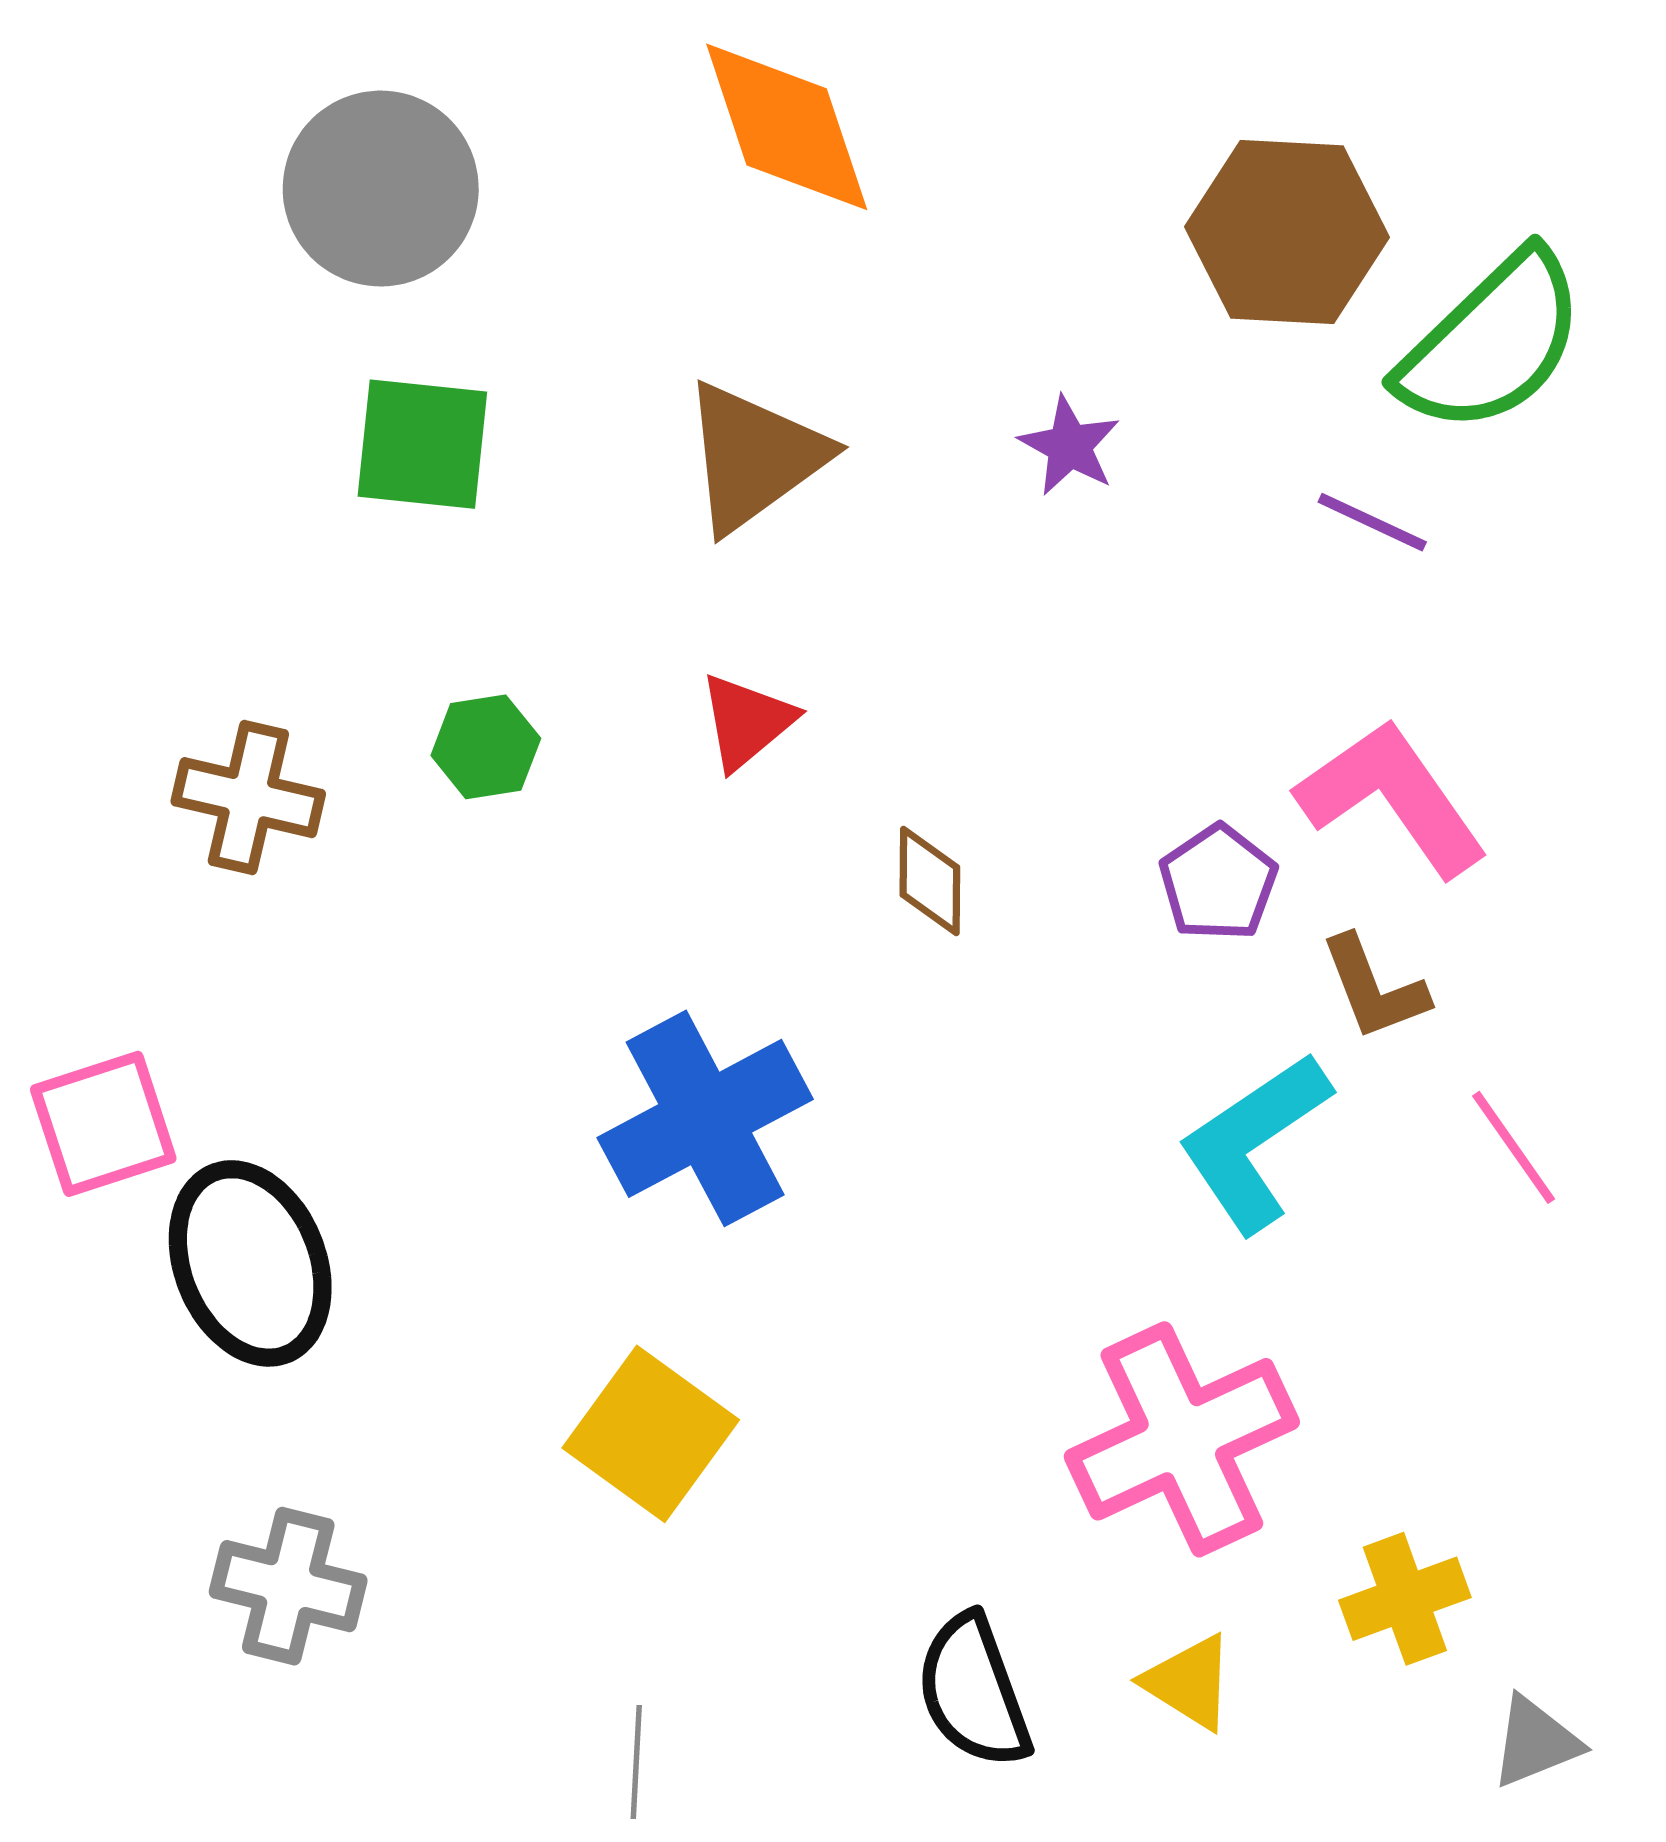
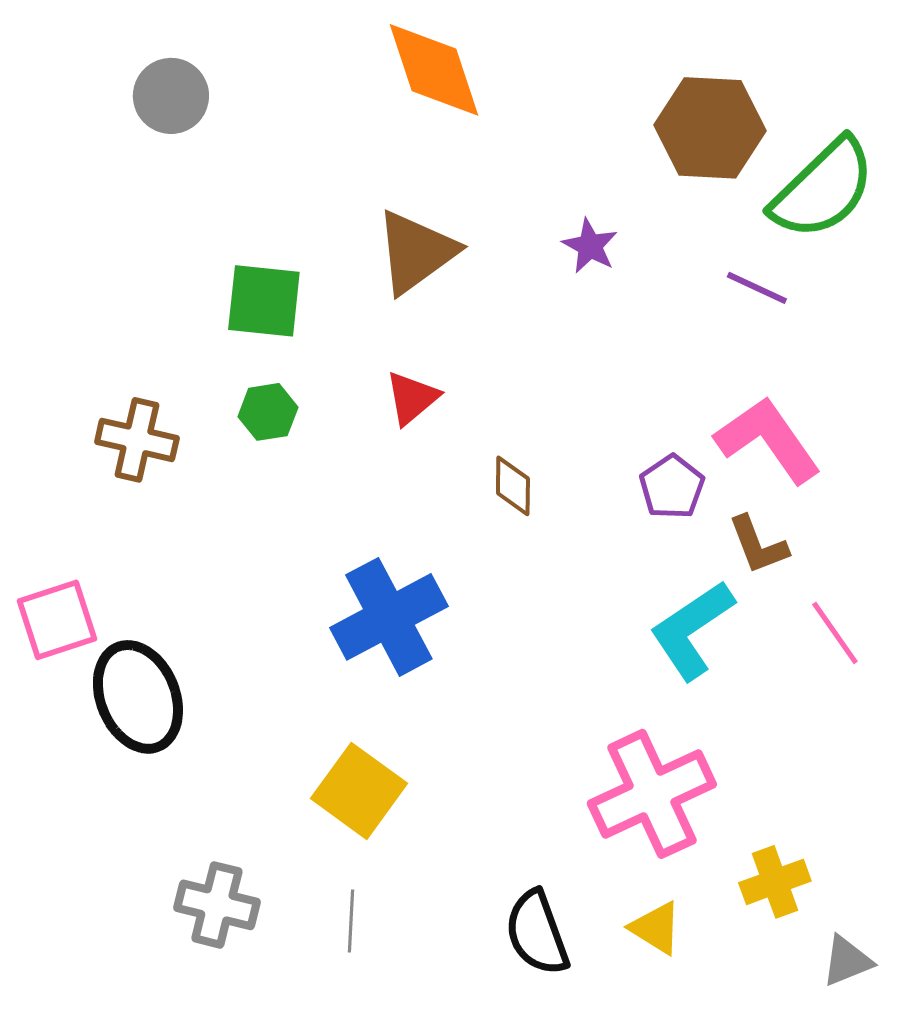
gray circle: (381, 189) -> (171, 96), moved, size x0.7
green square: (422, 444) -> (264, 301), moved
gray cross: (288, 1586) -> (217, 905), moved
gray line: (636, 1762) -> (351, 921), moved

